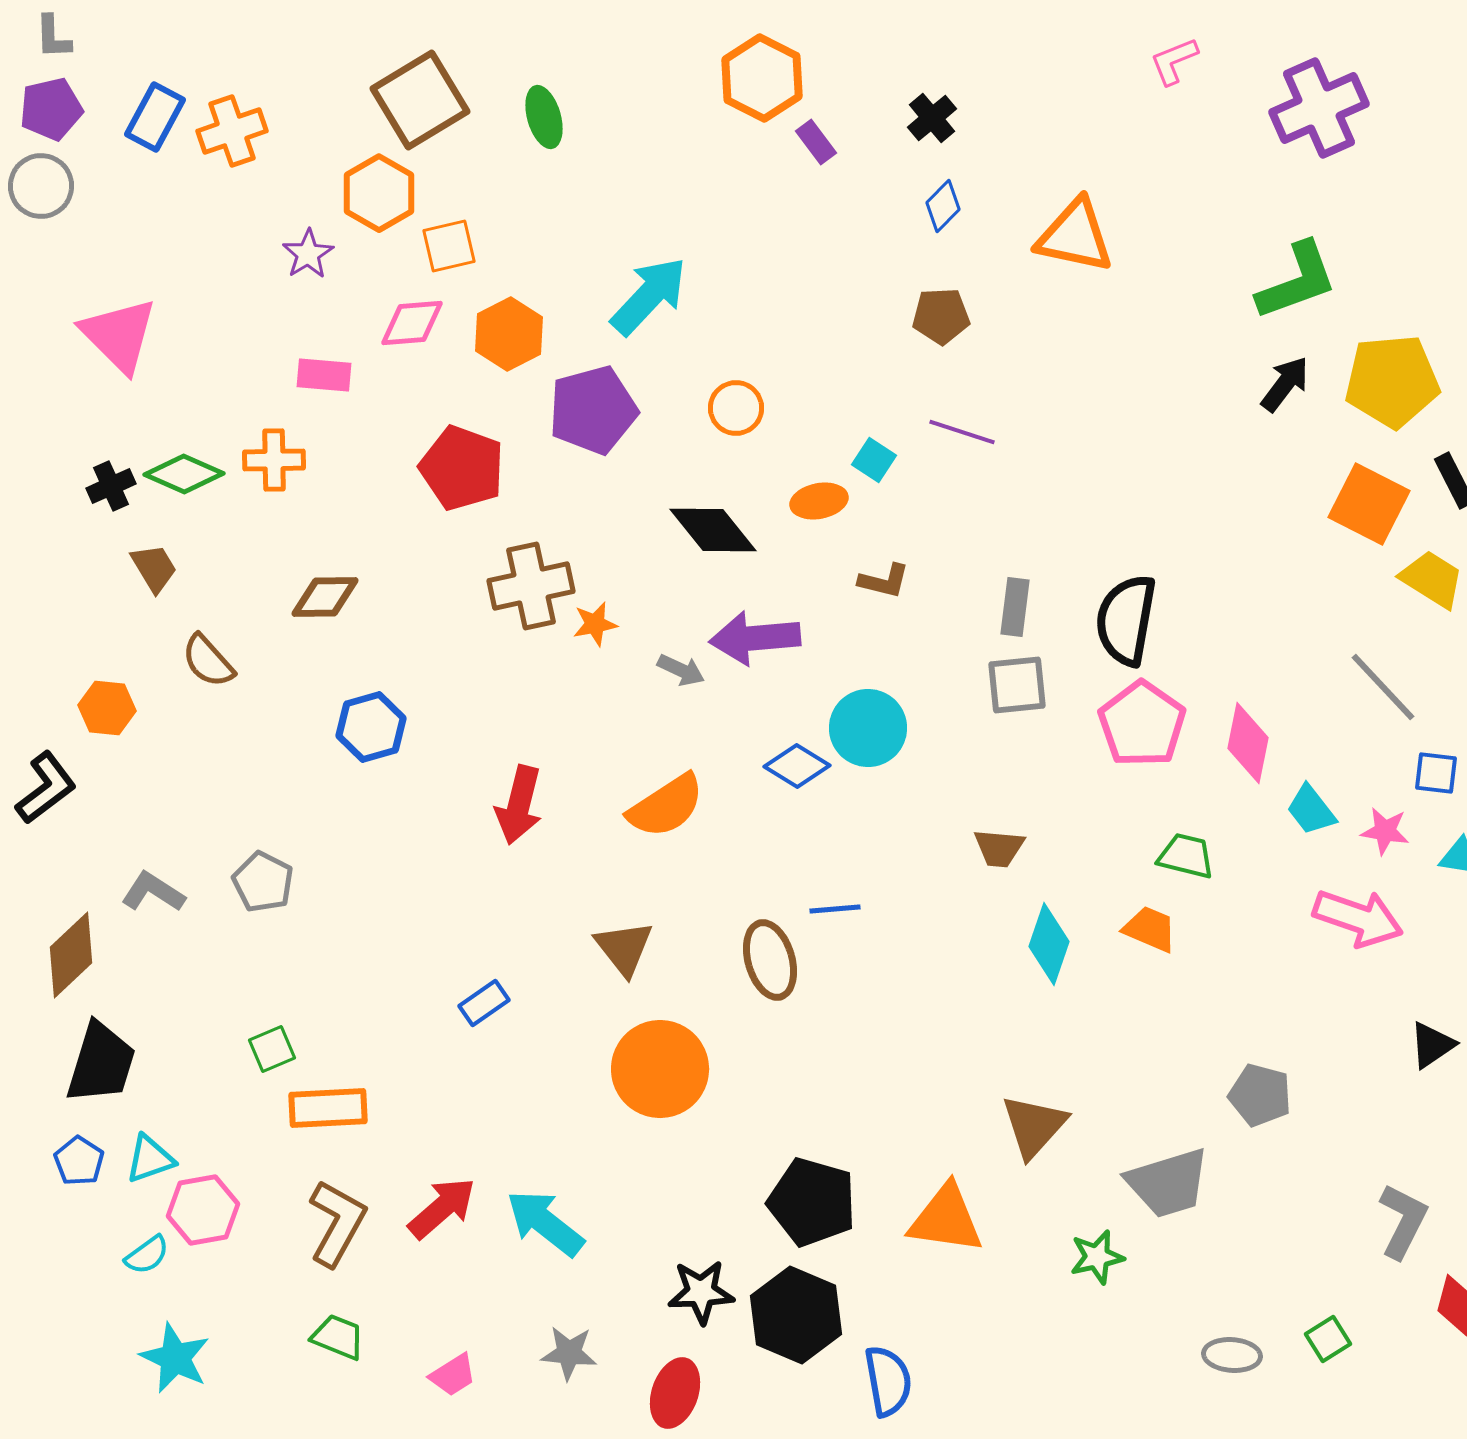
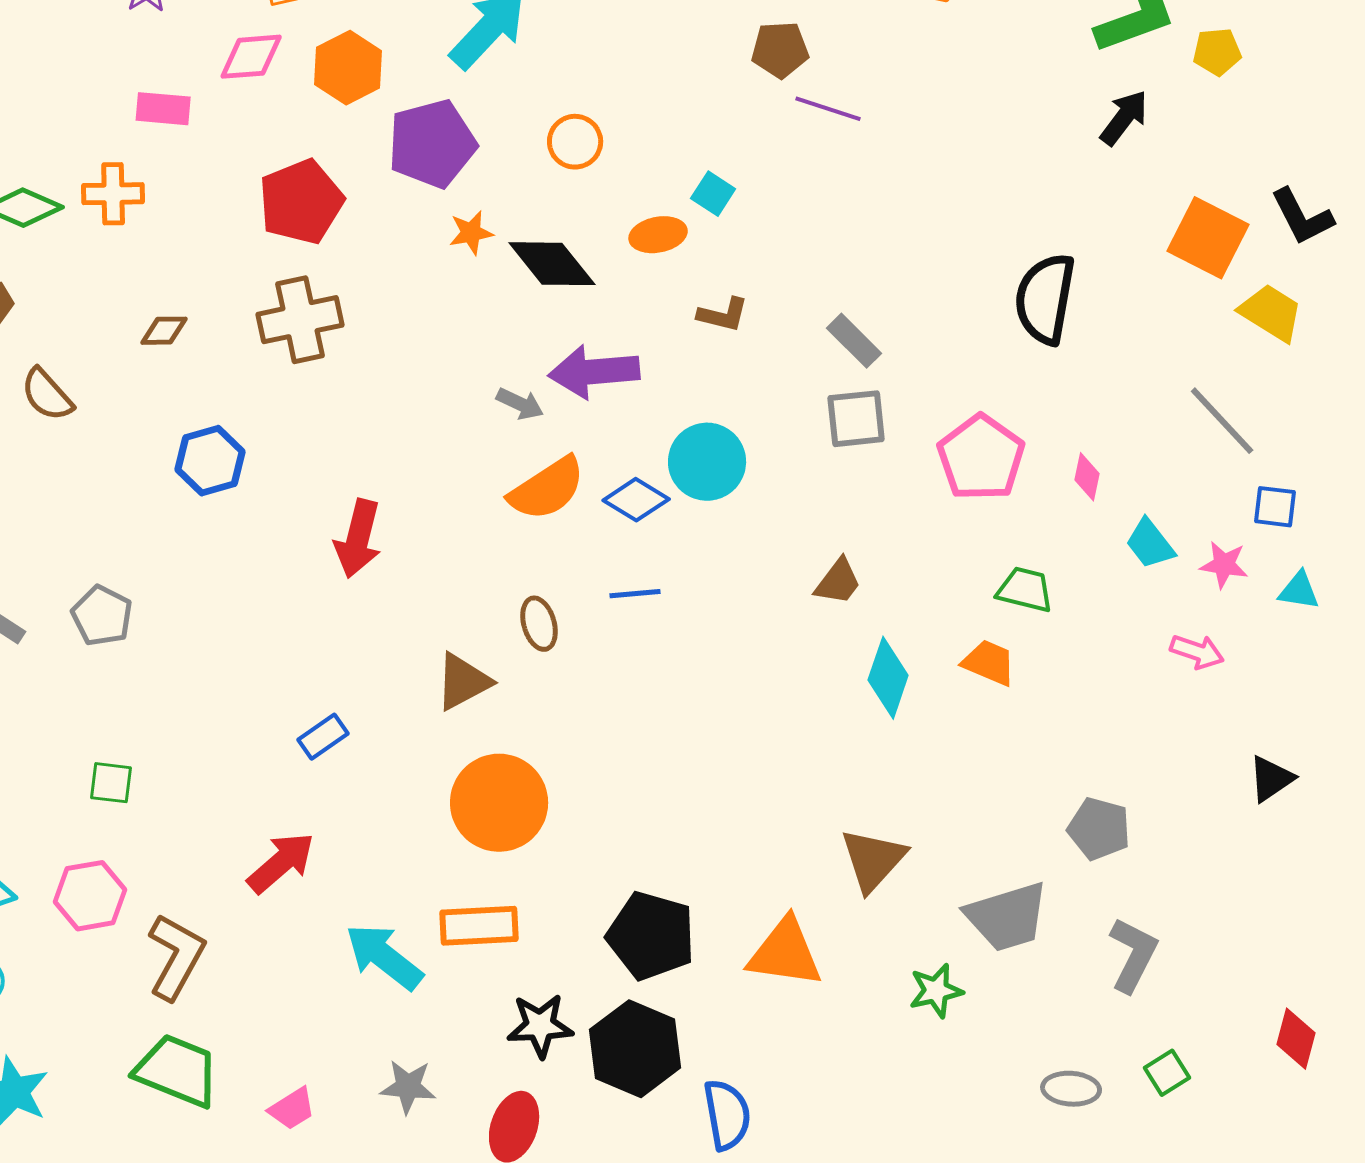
yellow pentagon: (1392, 381) -> (1217, 52), moved, size x0.5
purple line: (962, 432) -> (828, 109), moved
red pentagon: (462, 468) -> (301, 202), turned 30
brown cross: (531, 586) -> (300, 320), moved
brown diamond: (325, 597) -> (164, 331), size x0.7
gray rectangle: (1015, 607) -> (854, 341), turned -52
black semicircle: (1126, 620) -> (1045, 299), moved
orange star: (595, 624) -> (471, 233), moved
pink diamond: (1248, 743) -> (1087, 477), size x0.6
orange semicircle: (666, 806) -> (547, 489), moved
brown trapezoid: (999, 848) -> (838, 582), turned -58
blue line: (835, 909) -> (635, 594), moved
pink arrow: (1358, 918) -> (1197, 652), size x0.6
brown triangle: (624, 948) -> (463, 682), turned 40
brown ellipse: (770, 960) -> (539, 624), moved, size x0.7
green square: (272, 1049) -> (111, 783), turned 30
orange rectangle: (328, 1108) -> (479, 926), moved
red arrow: (442, 1208) -> (281, 863), moved
pink hexagon: (203, 1210) -> (90, 896), moved
gray L-shape: (1403, 1221) -> (1133, 955), moved
green trapezoid: (338, 1337) -> (177, 1071), size x1.6

